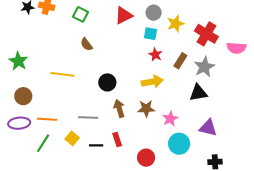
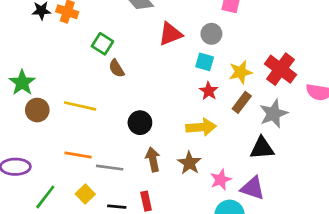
green square: (81, 14) -> (102, 44), moved
yellow star: (176, 24) -> (241, 72), moved
brown circle: (23, 96) -> (37, 110), moved
brown star: (146, 109) -> (189, 163), turned 30
orange line: (47, 119) -> (78, 155), moved
purple triangle: (208, 128) -> (253, 188), moved

